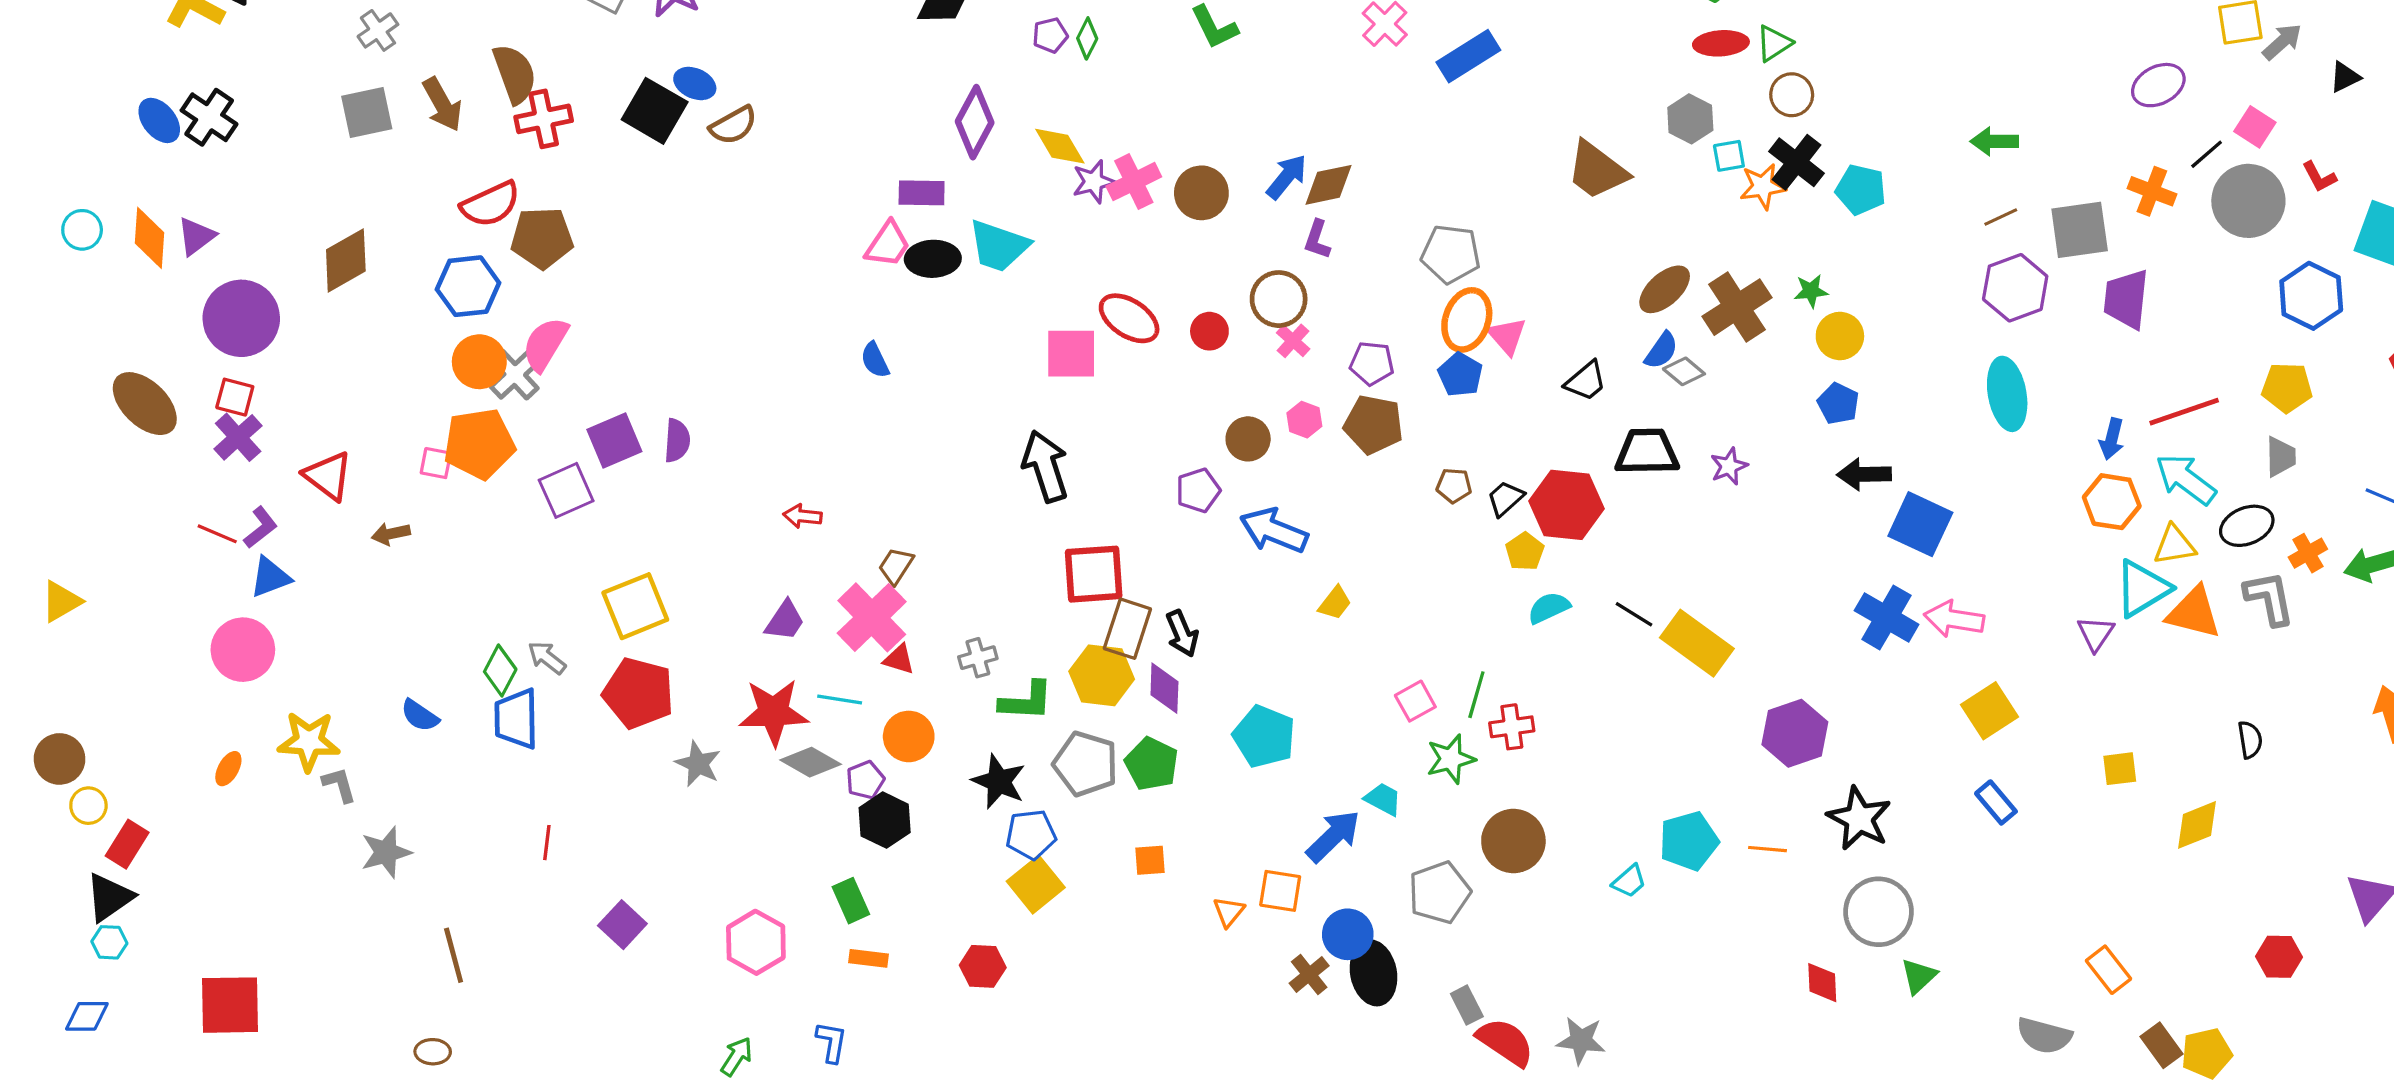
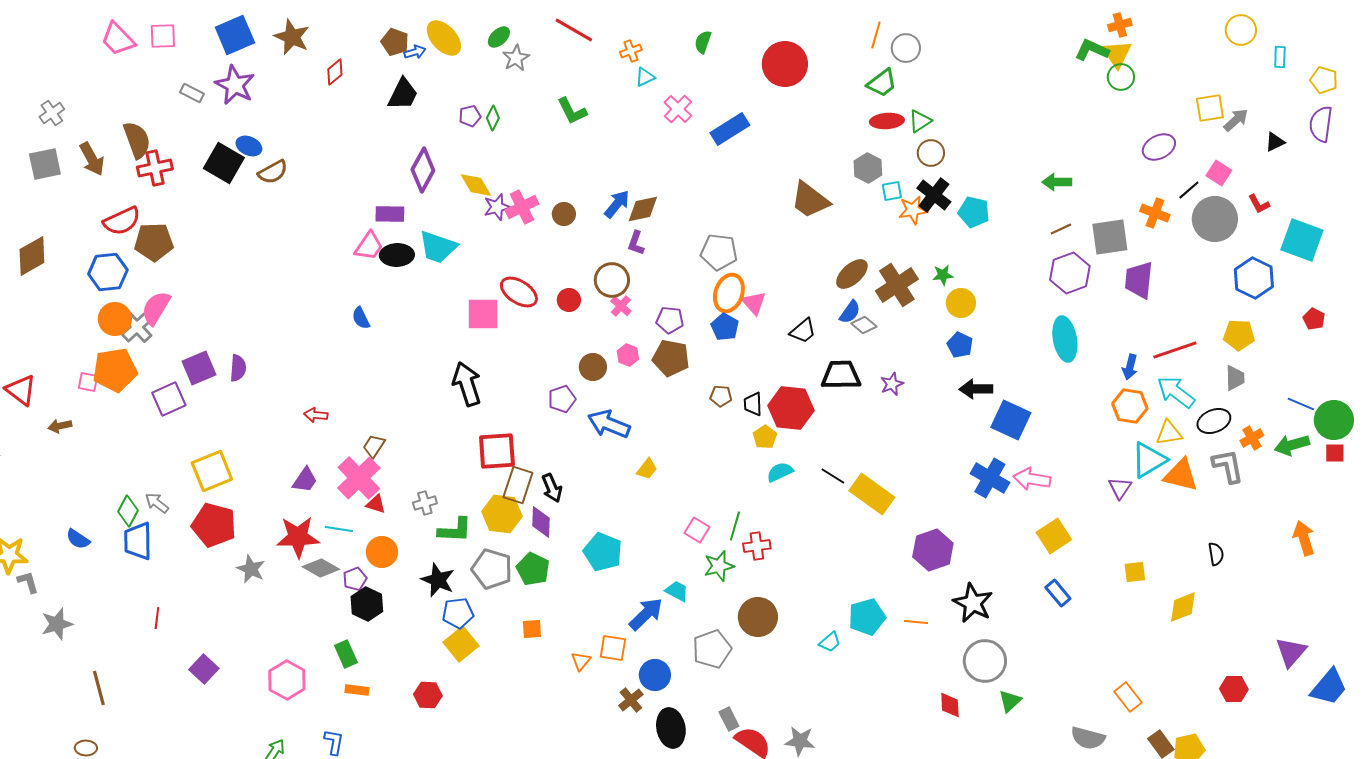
brown circle: (1201, 193) -> (564, 214), size x0.7
black trapezoid: (1505, 498) -> (753, 404), turned -50
pink square: (1415, 701) -> (697, 530), turned -30
black ellipse: (1373, 973) -> (671, 728), moved

